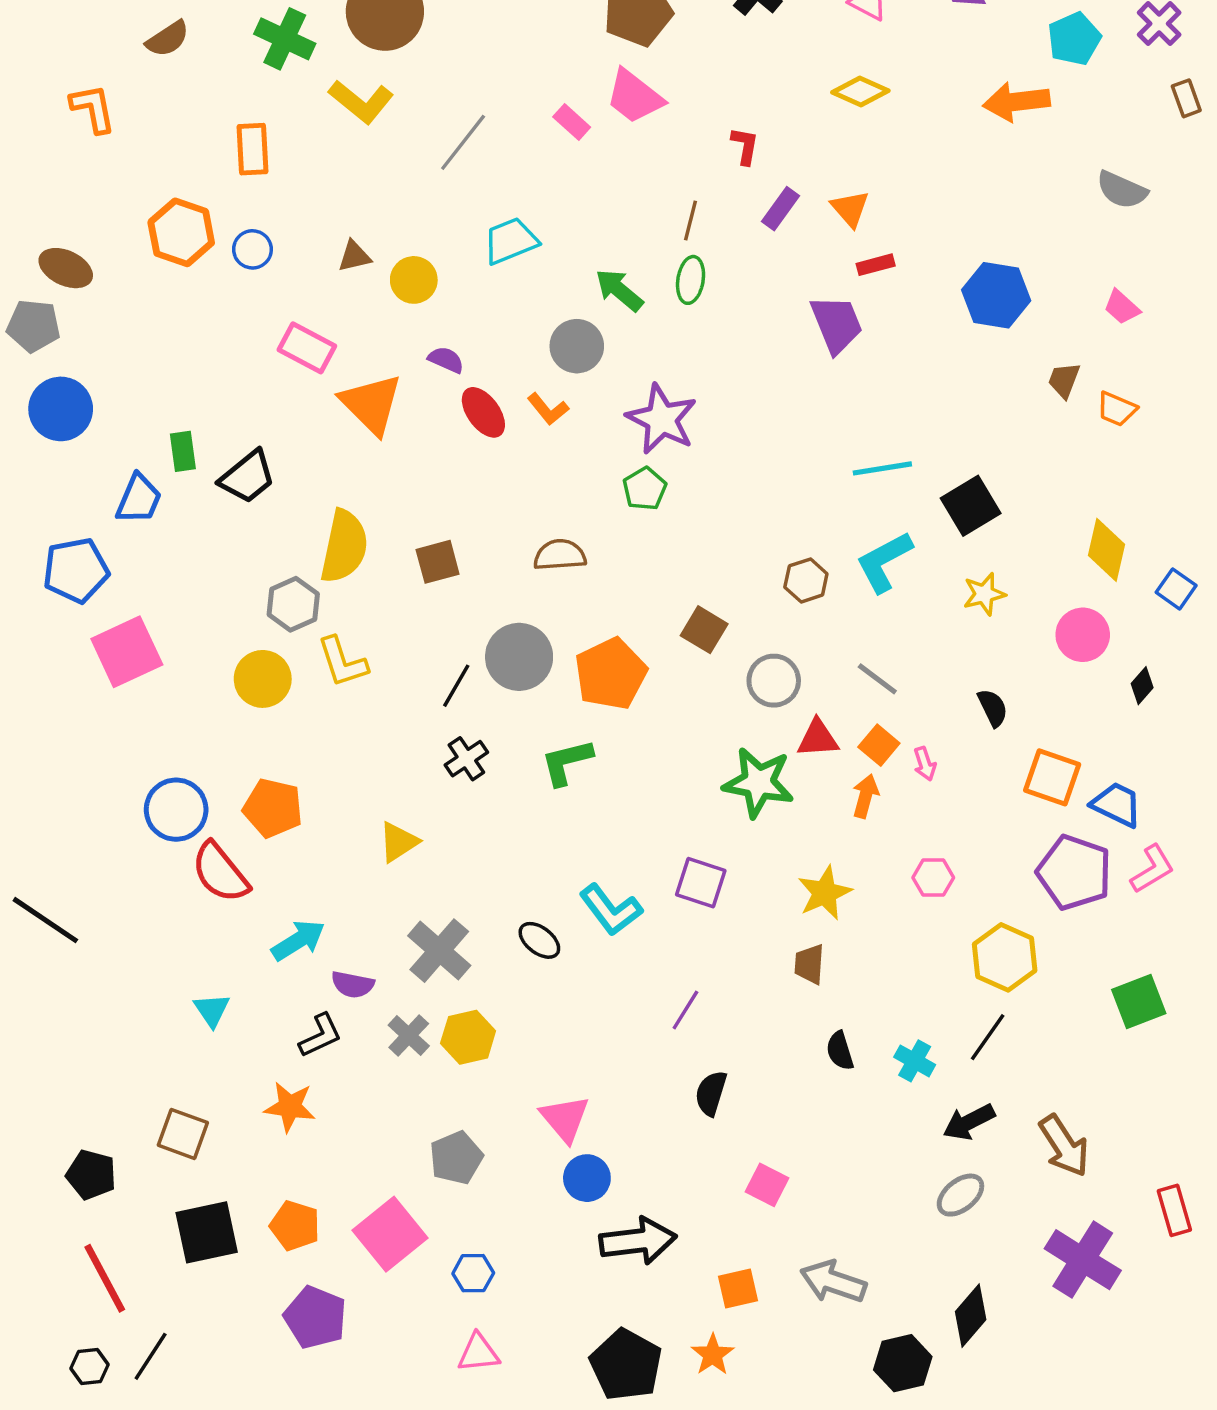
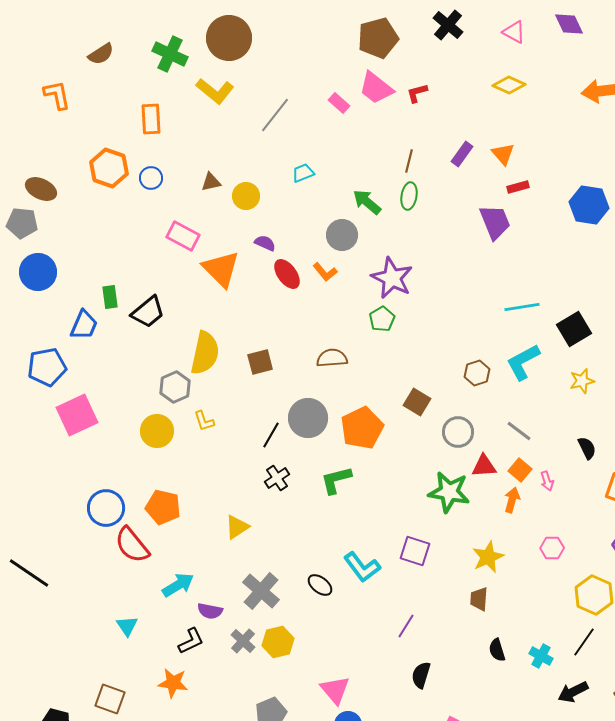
red L-shape: (745, 146) -> (417, 93), moved, turned -115
cyan trapezoid: (511, 241) -> (303, 173), size x0.7
yellow L-shape: (342, 662) -> (204, 421), size x0.7

